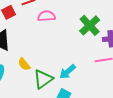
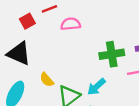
green cross: (90, 25) -> (112, 54), moved, turned 35

